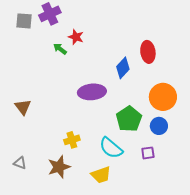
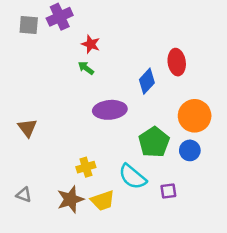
green arrow: (60, 49) -> (86, 68), moved
purple square: (148, 153) -> (168, 191), moved
yellow trapezoid: (101, 175) -> (103, 201), moved

